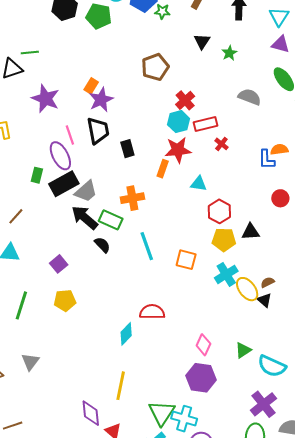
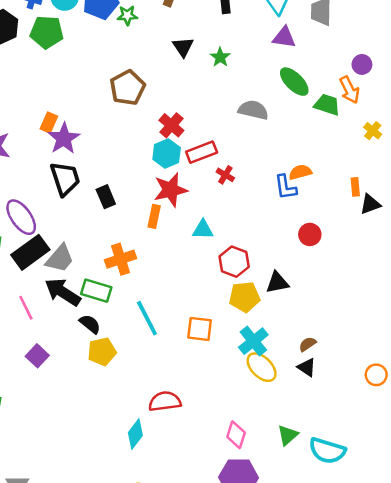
pink line: (70, 135) -> (26, 308), moved
yellow ellipse: (247, 289) -> (262, 367), moved
yellow pentagon: (65, 300) -> (102, 352), moved

